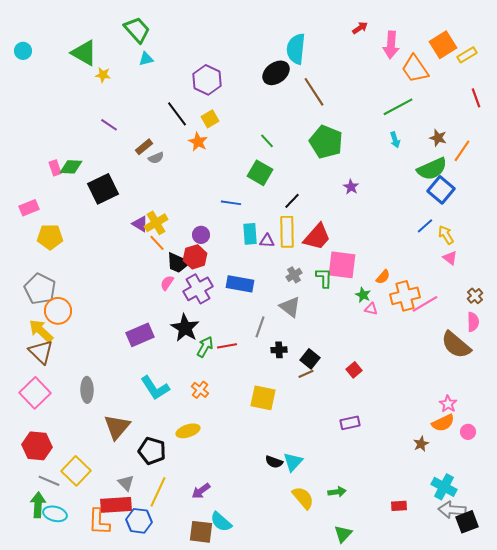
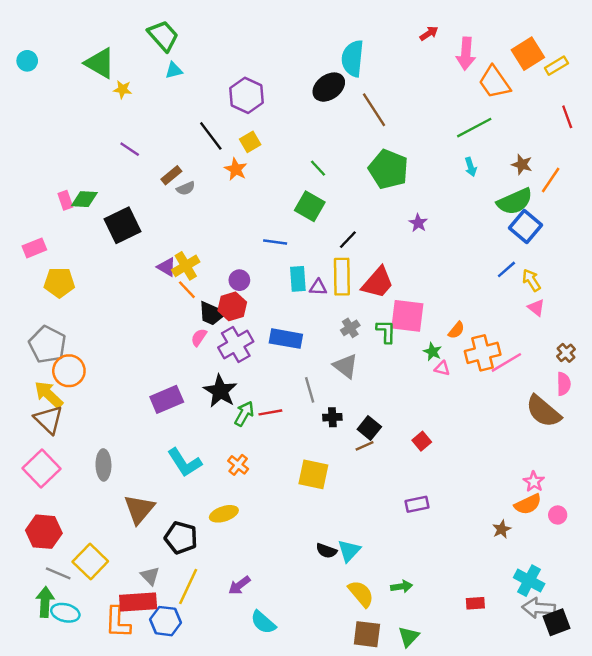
gray line: (260, 327) -> (310, 390), turned -35
brown square: (201, 532) -> (367, 634), moved

